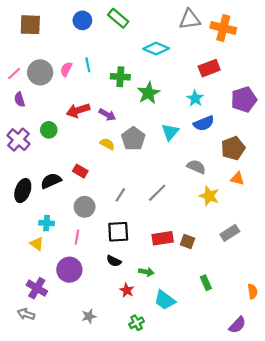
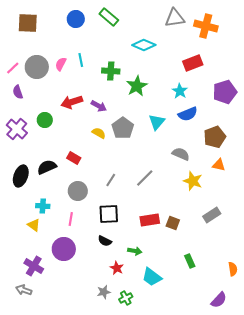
gray star: (89, 316) -> (104, 292), moved

